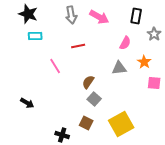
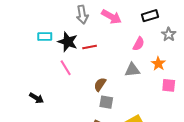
black star: (28, 14) -> (68, 42), moved
black rectangle: (136, 16) -> (150, 16), turned 63
gray square: (94, 99) -> (106, 102), turned -32
black arrow: (27, 103) -> (36, 98), moved

